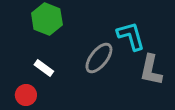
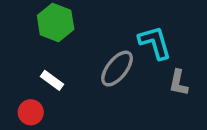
gray L-shape: (151, 70) -> (178, 83), size x0.7

